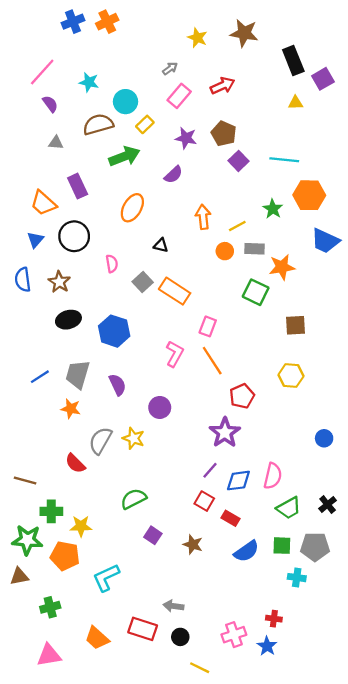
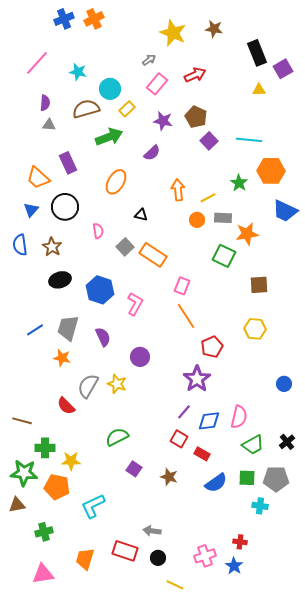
brown star: (244, 33) -> (214, 29), size x0.7
yellow star: (197, 38) -> (173, 33), size x1.5
purple semicircle: (50, 104) -> (45, 103), moved, turned 42
pink L-shape: (175, 354) -> (135, 304), moved
orange trapezoid: (97, 638) -> (85, 559), turned 65

